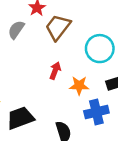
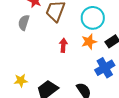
orange star: (79, 86) -> (89, 42), moved

